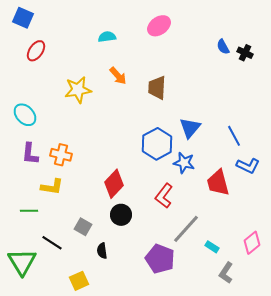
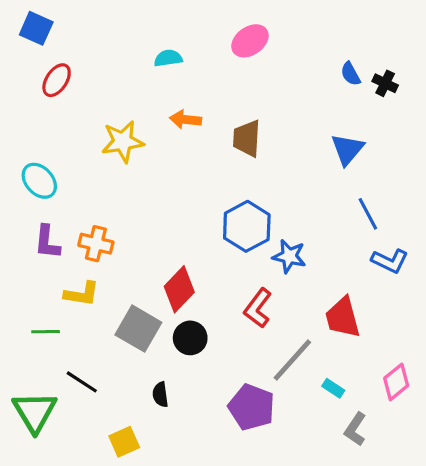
orange arrow: (118, 76) -> (185, 119), turned 138
blue triangle: (190, 128) -> (347, 149), moved
red trapezoid: (218, 183) -> (343, 318), moved
gray square: (83, 227) -> (138, 329), moved, size x1.6

